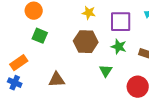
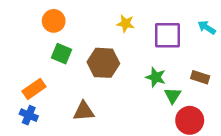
brown hexagon: (86, 42) -> (103, 63), moved
green star: (119, 47) -> (156, 77), moved
green triangle: (106, 71) -> (173, 95), moved

